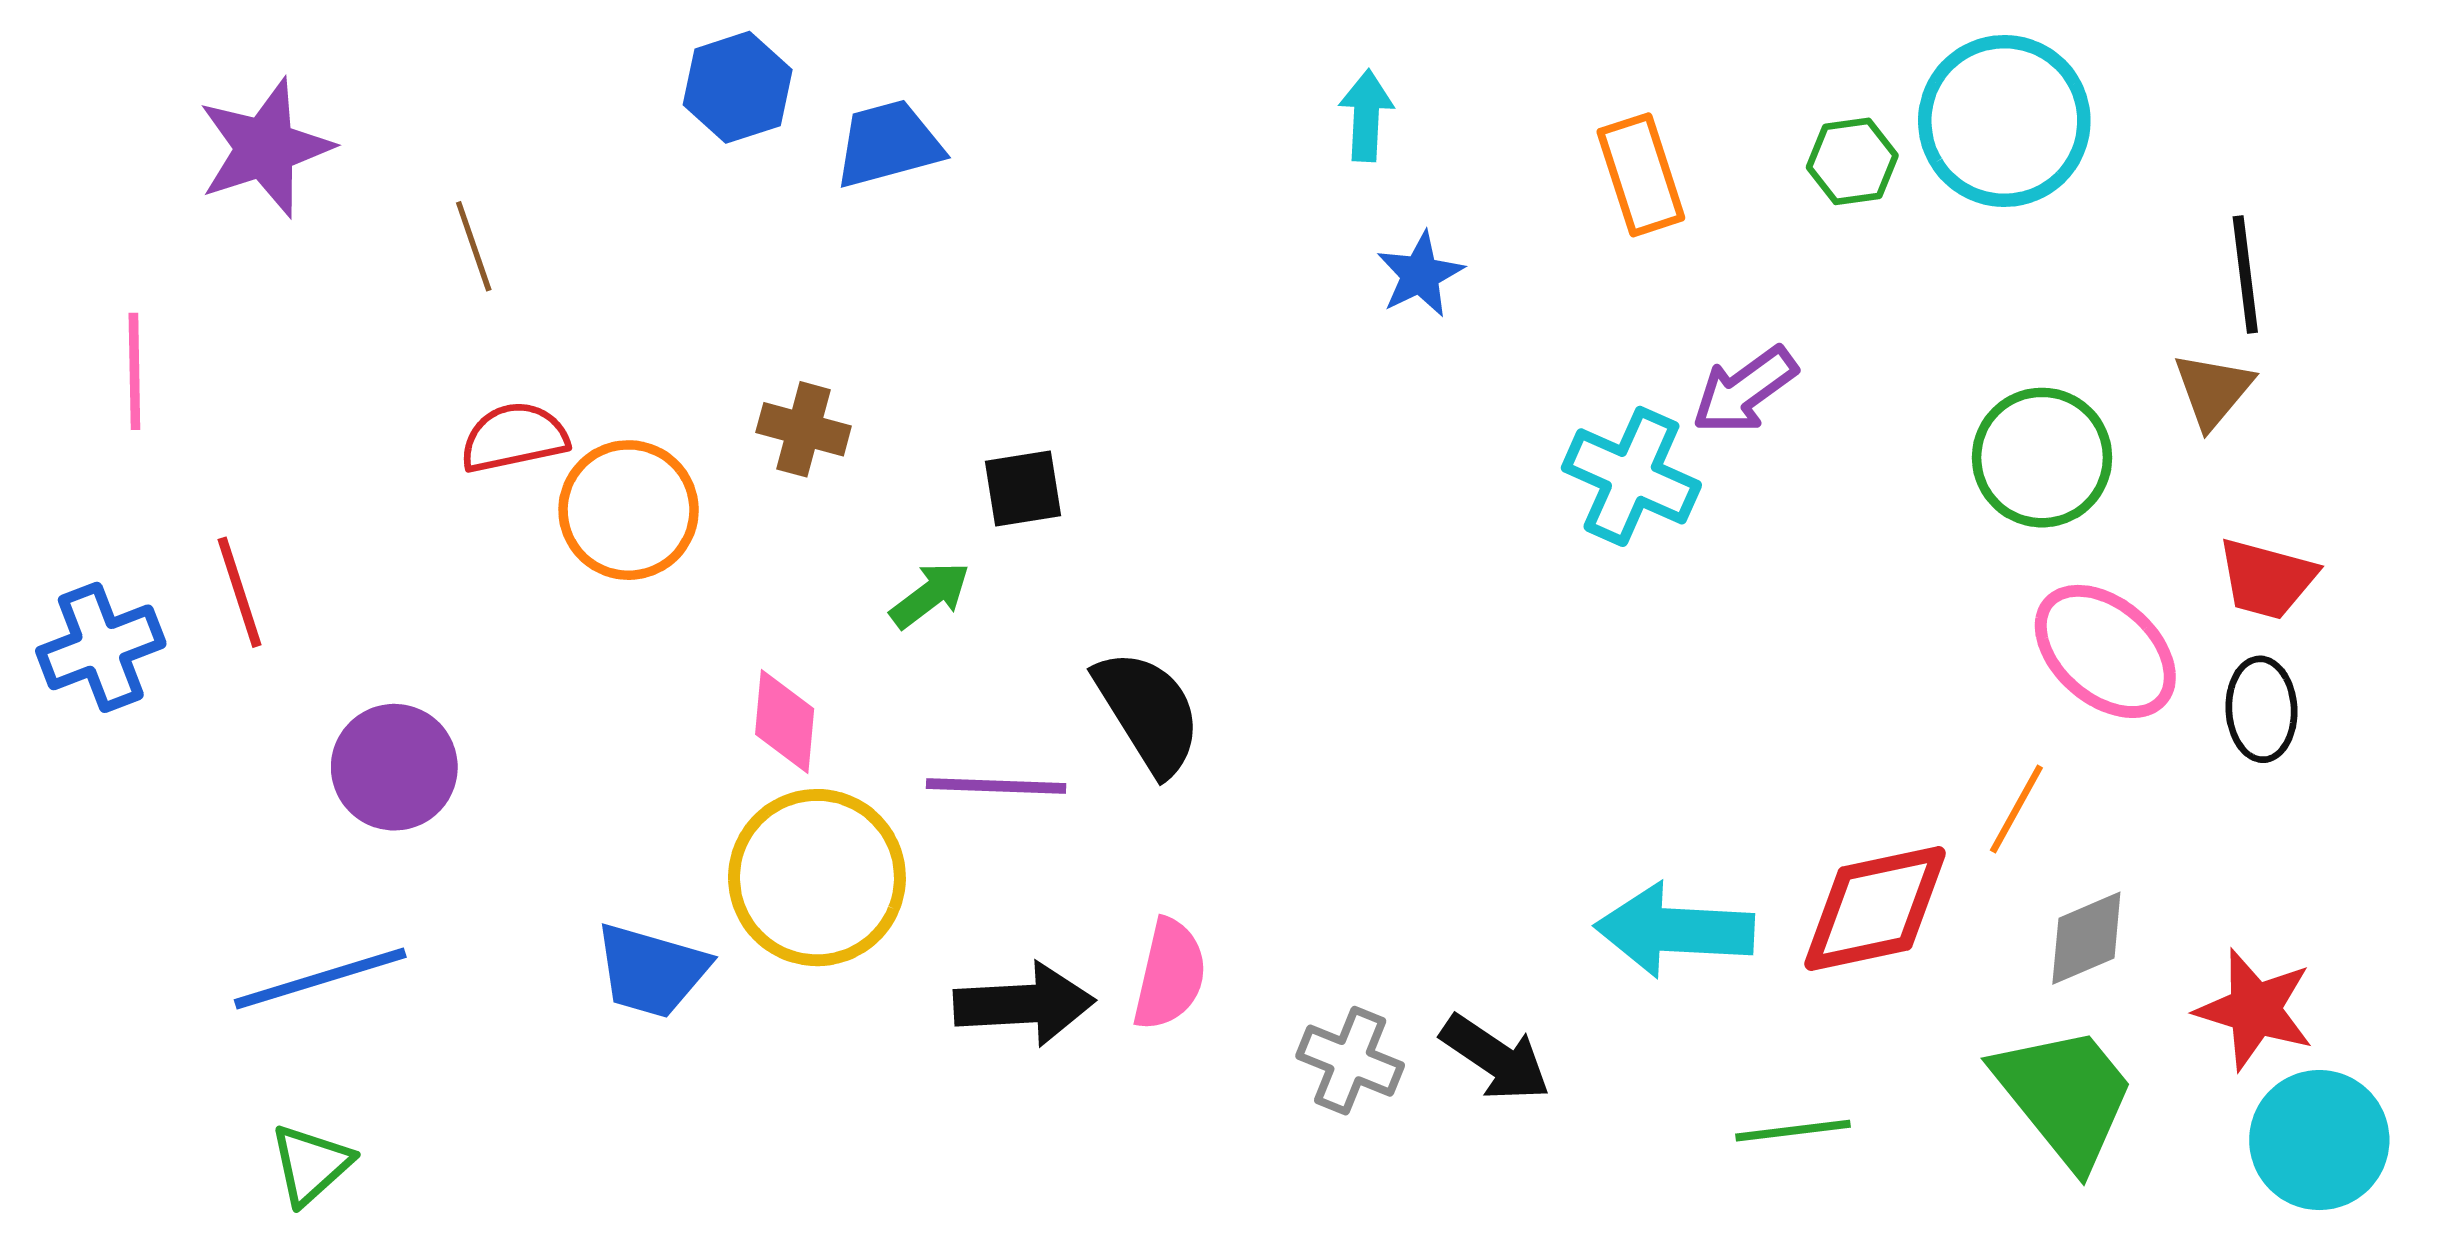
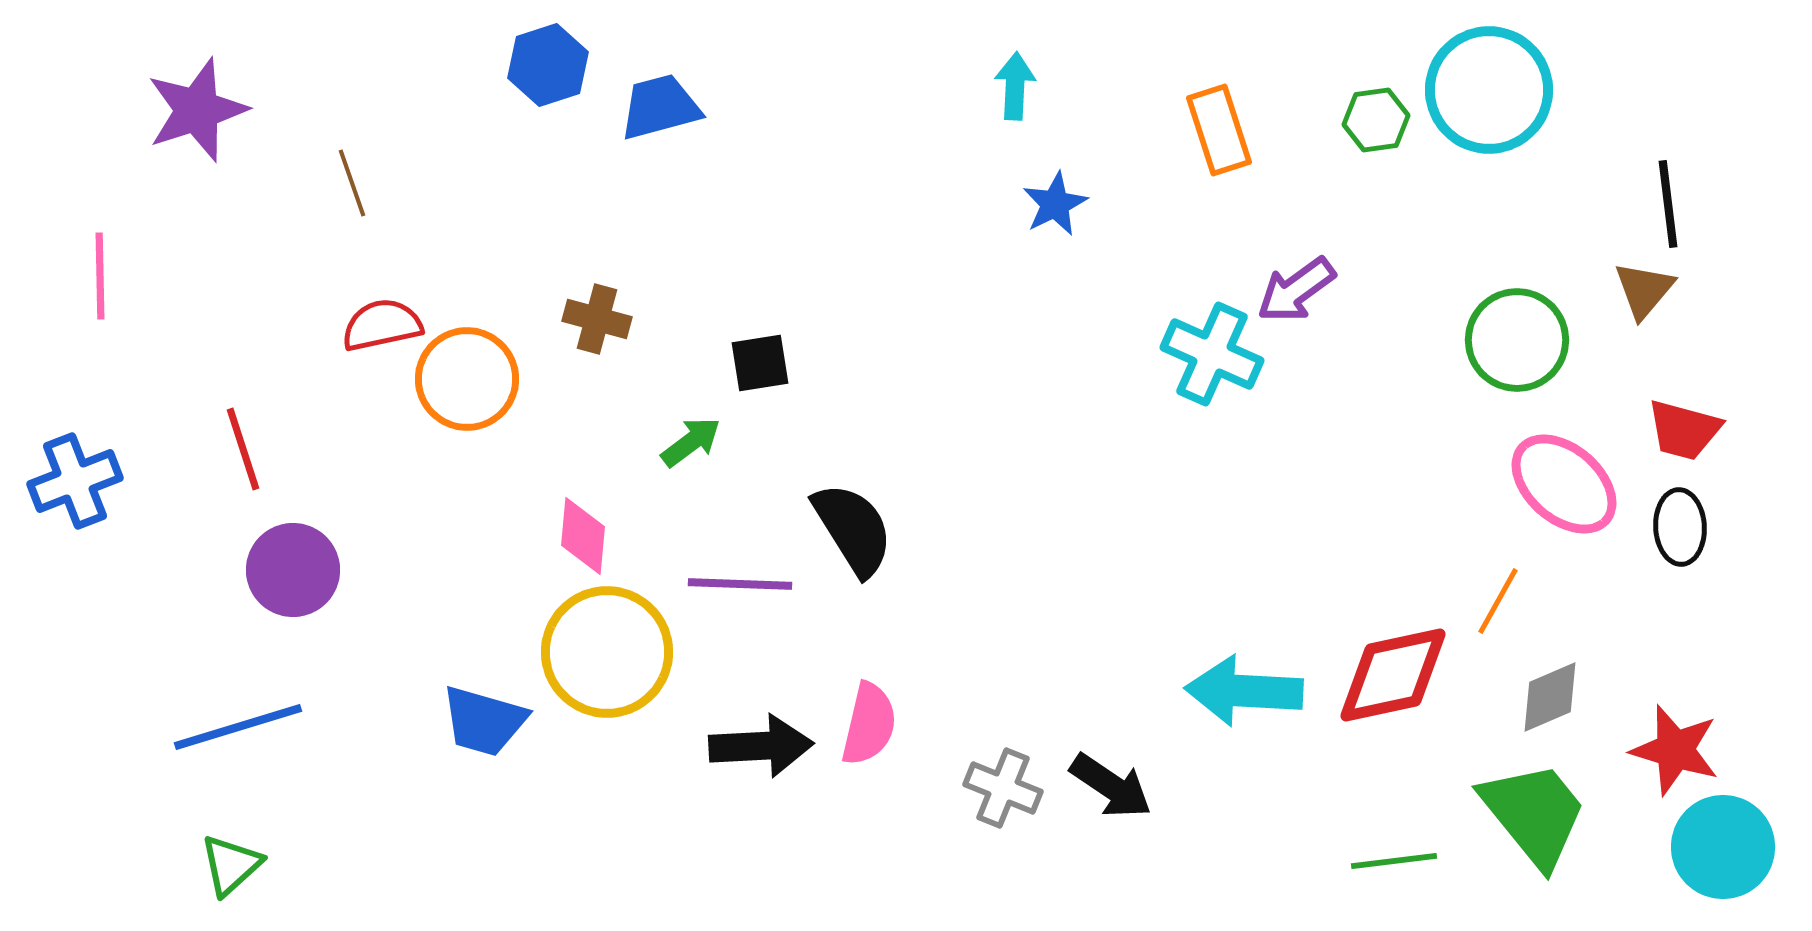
red line: (239, 592) -> (243, 449), moved
green line: (1793, 1131) -> (1394, 861), moved

